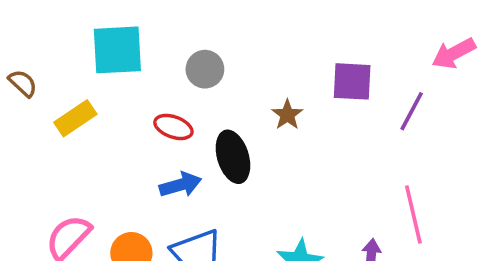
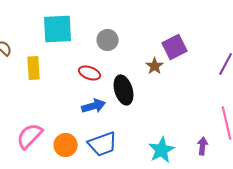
purple square: (352, 81) -> (175, 47), moved, turned -30
yellow rectangle: (75, 118) -> (34, 68), turned -60

